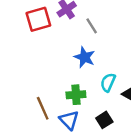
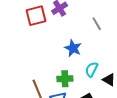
gray line: (92, 26) -> (97, 24), moved

